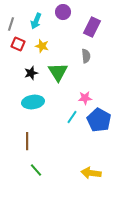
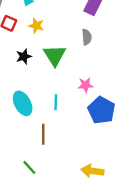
cyan ellipse: (33, 102) -> (23, 103), moved, turned 70
cyan line: (72, 117) -> (56, 102), moved, turned -32
brown line: (27, 141) -> (43, 134), moved

